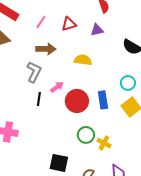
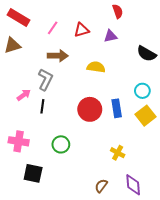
pink arrow: (57, 87) -> (24, 95), moved
black line: (39, 99) -> (42, 106), moved
green circle: (86, 135) -> (61, 144), moved
black square: (59, 163) -> (33, 173), moved

